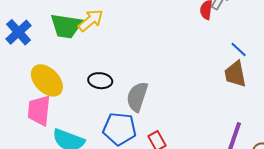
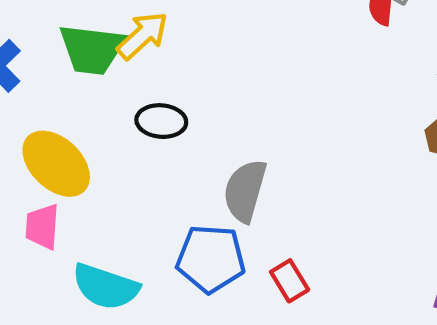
black ellipse: (100, 81) -> (161, 121), moved
pink trapezoid: (39, 110) -> (42, 227), size x0.7

